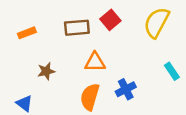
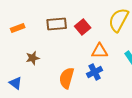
red square: (110, 20) -> (83, 27), moved
orange triangle: (95, 62) -> (100, 51), moved

